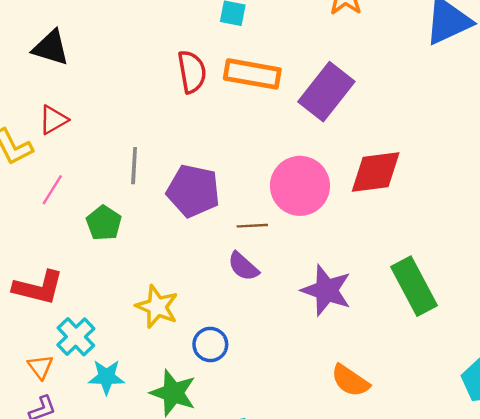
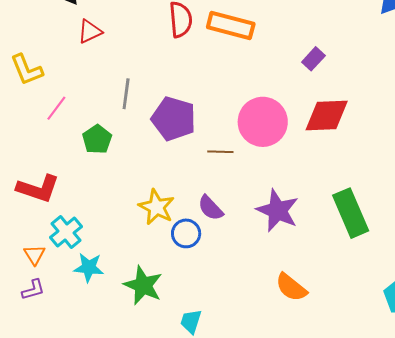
purple rectangle: (326, 92) -> (313, 59), moved, size x0.5
red triangle: (53, 120) -> (90, 31), moved
purple semicircle: (243, 266) -> (211, 208), moved
yellow star: (157, 307) -> (156, 207), moved
blue circle: (210, 344) -> (186, 233), moved

